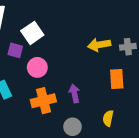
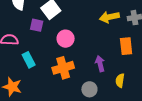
pink circle: (37, 67) -> (66, 39), moved
purple arrow: (74, 93) -> (100, 64), moved

